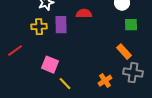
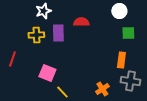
red line: (15, 51) -> (12, 59), turned -35
orange rectangle: (124, 52) -> (121, 60), turned 49

